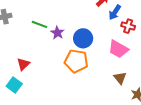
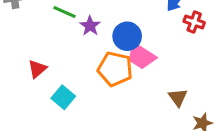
pink trapezoid: (118, 49) -> (141, 56), moved
cyan square: (14, 85) -> (63, 97), moved

